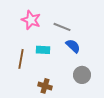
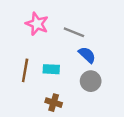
cyan rectangle: (43, 50) -> (51, 69), moved
gray circle: (82, 75) -> (91, 81), moved

